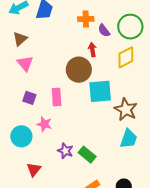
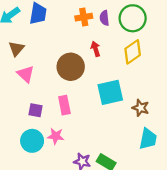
purple semicircle: (104, 30) -> (104, 18), moved, turned 40
brown circle: (79, 70) -> (71, 67), moved
brown star: (126, 109) -> (141, 108), size x0.7
cyan circle: (21, 136) -> (32, 141), moved

